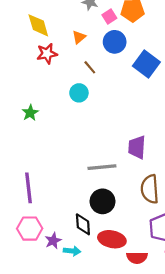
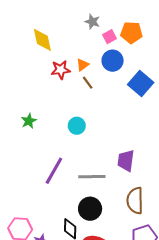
orange triangle: (79, 37) -> (83, 65), moved
red star: (47, 54) -> (61, 70), moved
cyan circle: (79, 93) -> (77, 126), moved
purple line: (29, 188) -> (54, 171), moved, turned 32

